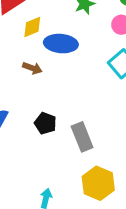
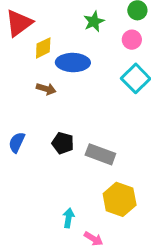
gray rectangle: (82, 137) -> (100, 154), turned -44

